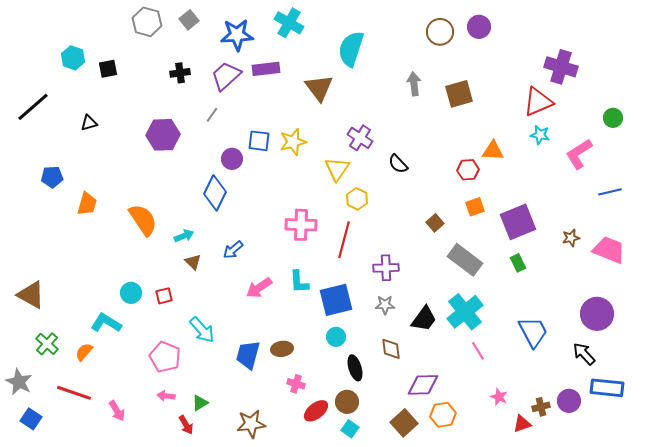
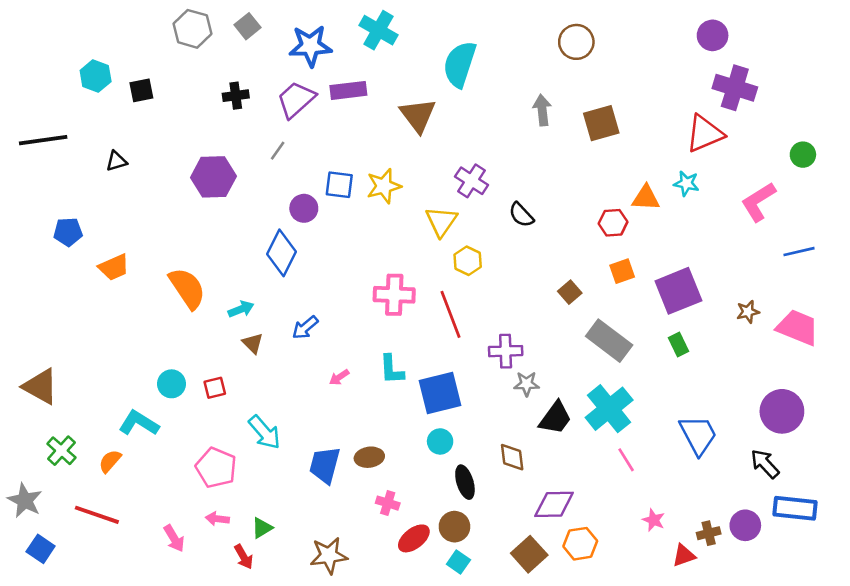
purple circle: (479, 27) -> (713, 35), moved
black line: (33, 107) -> (43, 140), turned 33
cyan star: (540, 135) -> (686, 183), moved
orange trapezoid: (87, 204) -> (114, 267), turned 50
red line: (344, 240) -> (451, 314), turned -36
pink arrow: (259, 288) -> (339, 377), size x0.6
gray star: (385, 305) -> (527, 384), moved
pink arrow: (117, 411) -> (174, 538), moved

